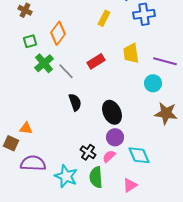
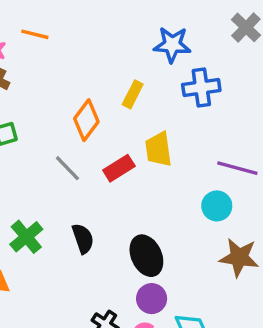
orange diamond: (58, 33) -> (86, 120), moved
yellow trapezoid: (131, 53) -> (158, 149), moved
green cross: (44, 63) -> (26, 237), moved
gray line: (66, 71) -> (67, 168), moved

